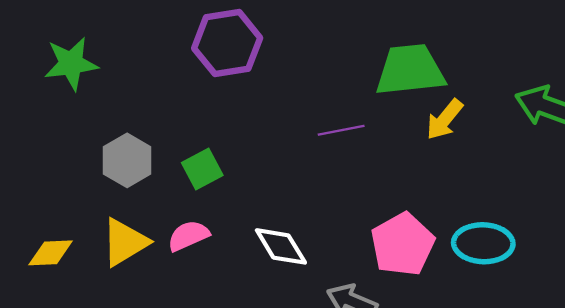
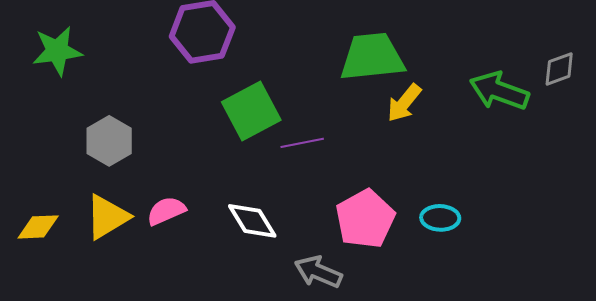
purple line: (341, 130) -> (302, 143), moved
green square: (202, 169) -> (251, 111), moved, size x1.5
cyan ellipse: (483, 243) -> (440, 218), size x0.7

